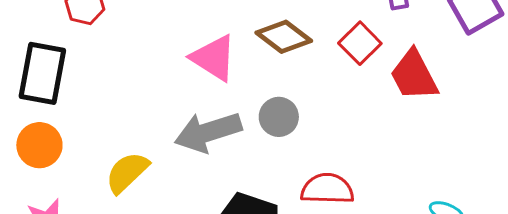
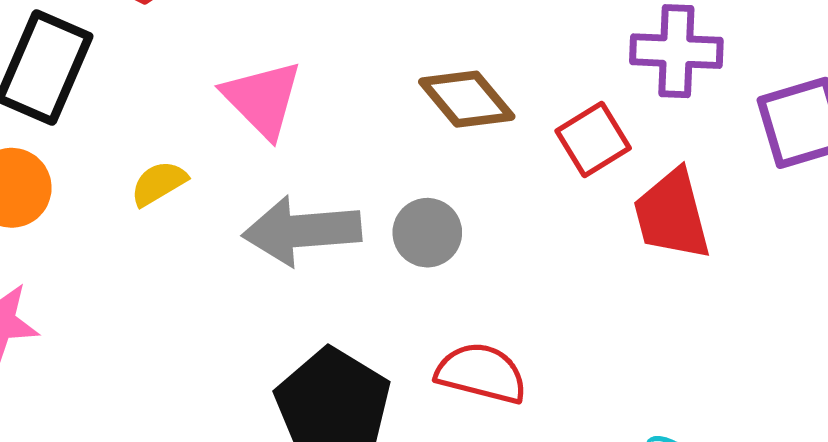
pink triangle: (214, 58) -> (262, 99), moved
yellow semicircle: (127, 172) -> (159, 183), moved, size x0.7

